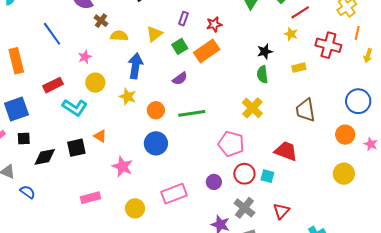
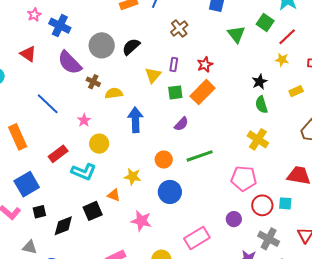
yellow triangle: (154, 34) -> (153, 75), moved
green square: (180, 46) -> (175, 92), turned 35
yellow star: (128, 97) -> (133, 177), moved

